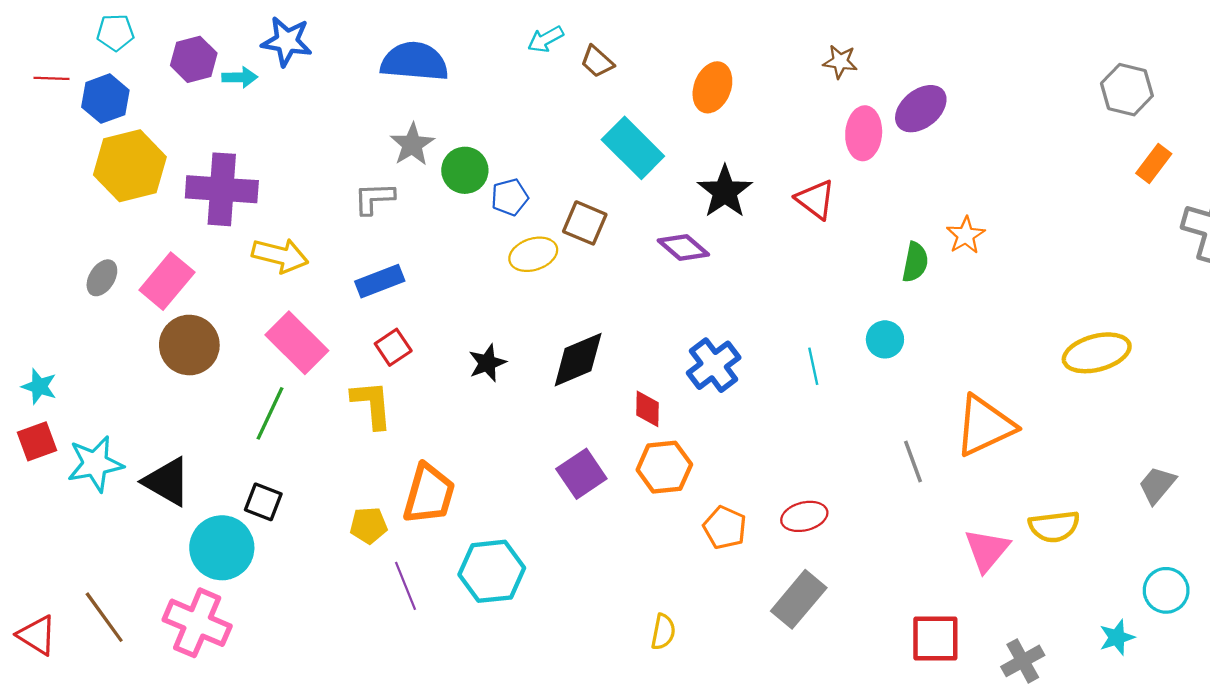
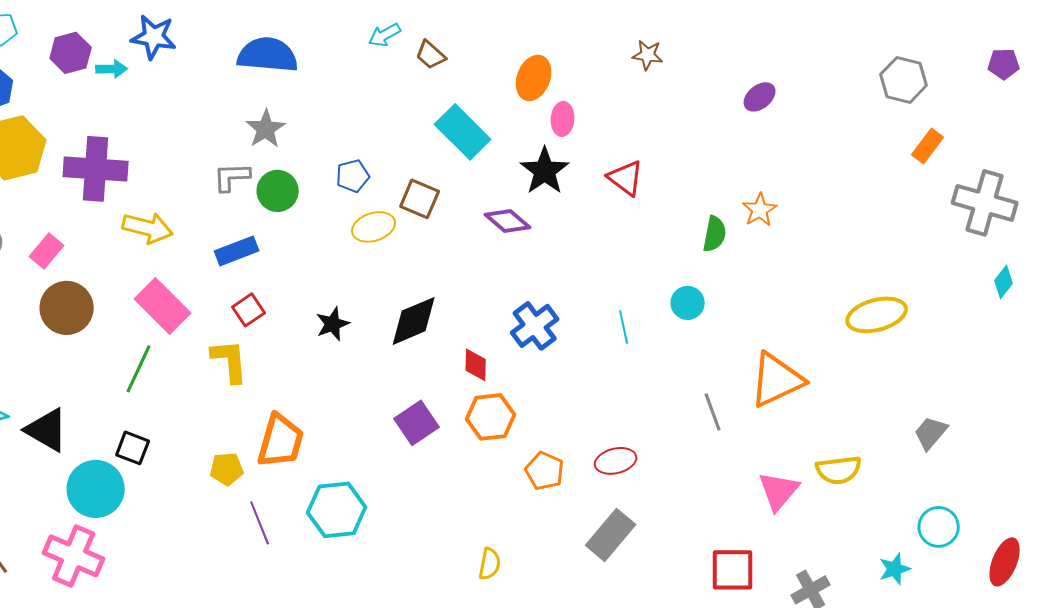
purple ellipse: (921, 109) -> (760, 97), moved, size x0.7
pink ellipse: (864, 133) -> (563, 119), moved, size x0.7
green circle: (465, 170) -> (278, 191), moved
pink rectangle: (167, 281) -> (47, 251), size x0.7

